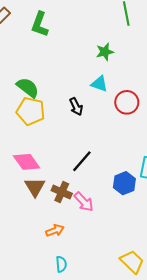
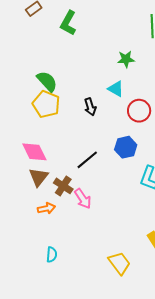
blue hexagon: (124, 183) -> (126, 147), moved
orange arrow: (55, 230) -> (46, 208), moved

